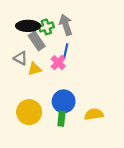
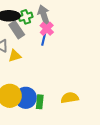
pink cross: (58, 63) -> (47, 29), moved
blue circle: (64, 101) -> (26, 98), moved

